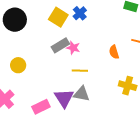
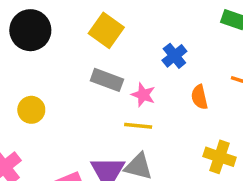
blue cross: (80, 13) -> (174, 56), moved
gray rectangle: (60, 45) -> (107, 80), turned 48
pink star: (73, 48) -> (143, 95), moved

